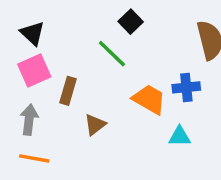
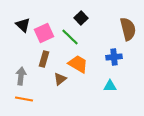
pink square: (34, 71) -> (44, 33), moved
orange trapezoid: (149, 99) -> (78, 64), moved

